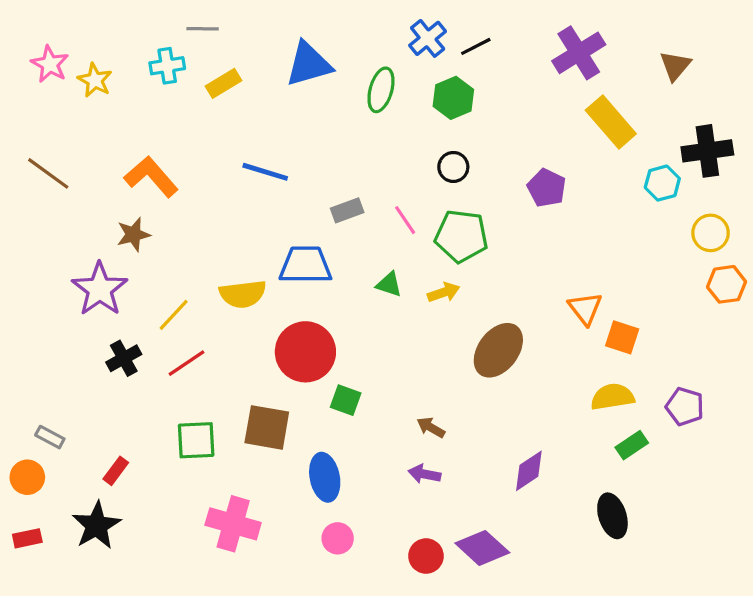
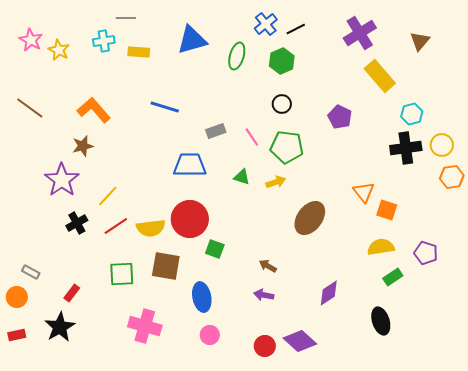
yellow rectangle: (223, 83) -> (139, 52), turned 35
black cross: (707, 151) -> (406, 148), moved
yellow semicircle: (243, 294) -> (151, 228), moved

